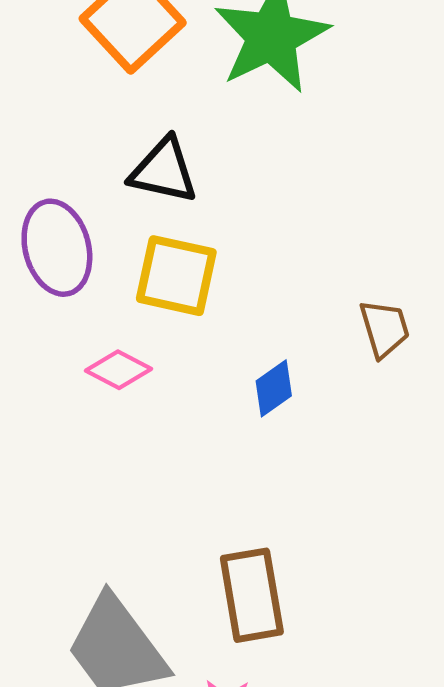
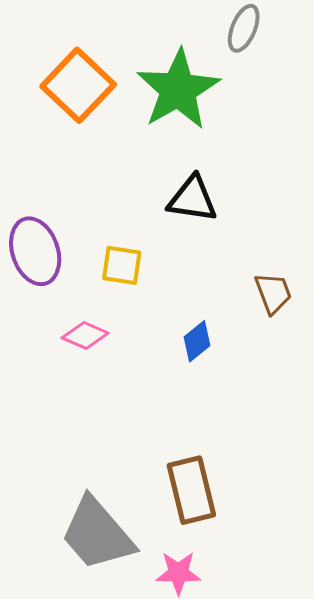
black triangle: (164, 171) -> (192, 199), moved
yellow square: (176, 276) -> (122, 265), size x0.7

